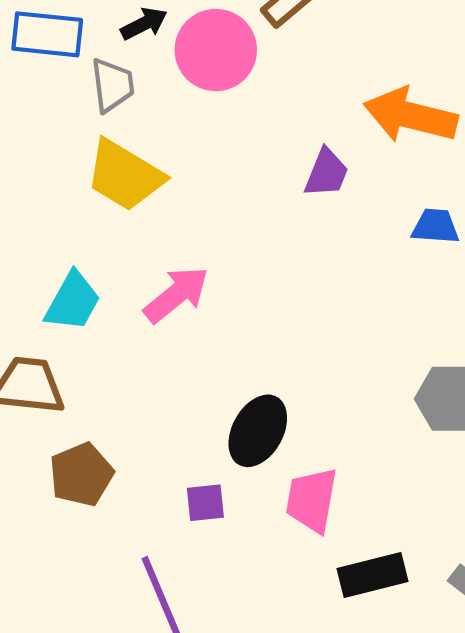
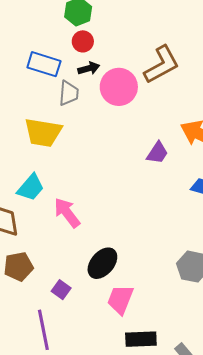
yellow trapezoid: (125, 175) -> (43, 132), moved, turned -33
pink arrow: (176, 295) -> (67, 213), moved, turned -100
purple square: (205, 503) -> (61, 290), moved, turned 30

